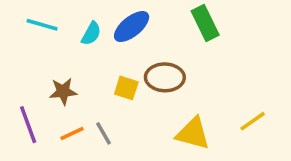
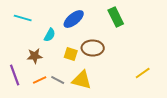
cyan semicircle: (91, 34) -> (50, 35), moved
gray line: (103, 133) -> (58, 80), turned -32
yellow triangle: (193, 133) -> (82, 80), moved

